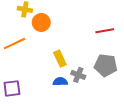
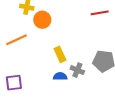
red line: (105, 31) -> (100, 13), moved

